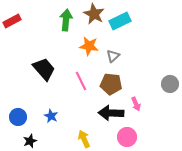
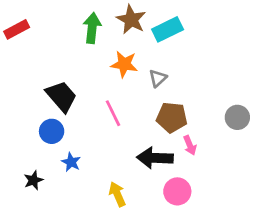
brown pentagon: (111, 84) -> (172, 117), moved
blue circle: (18, 117) -> (52, 131), moved
black star: (30, 141) -> (33, 180), moved

